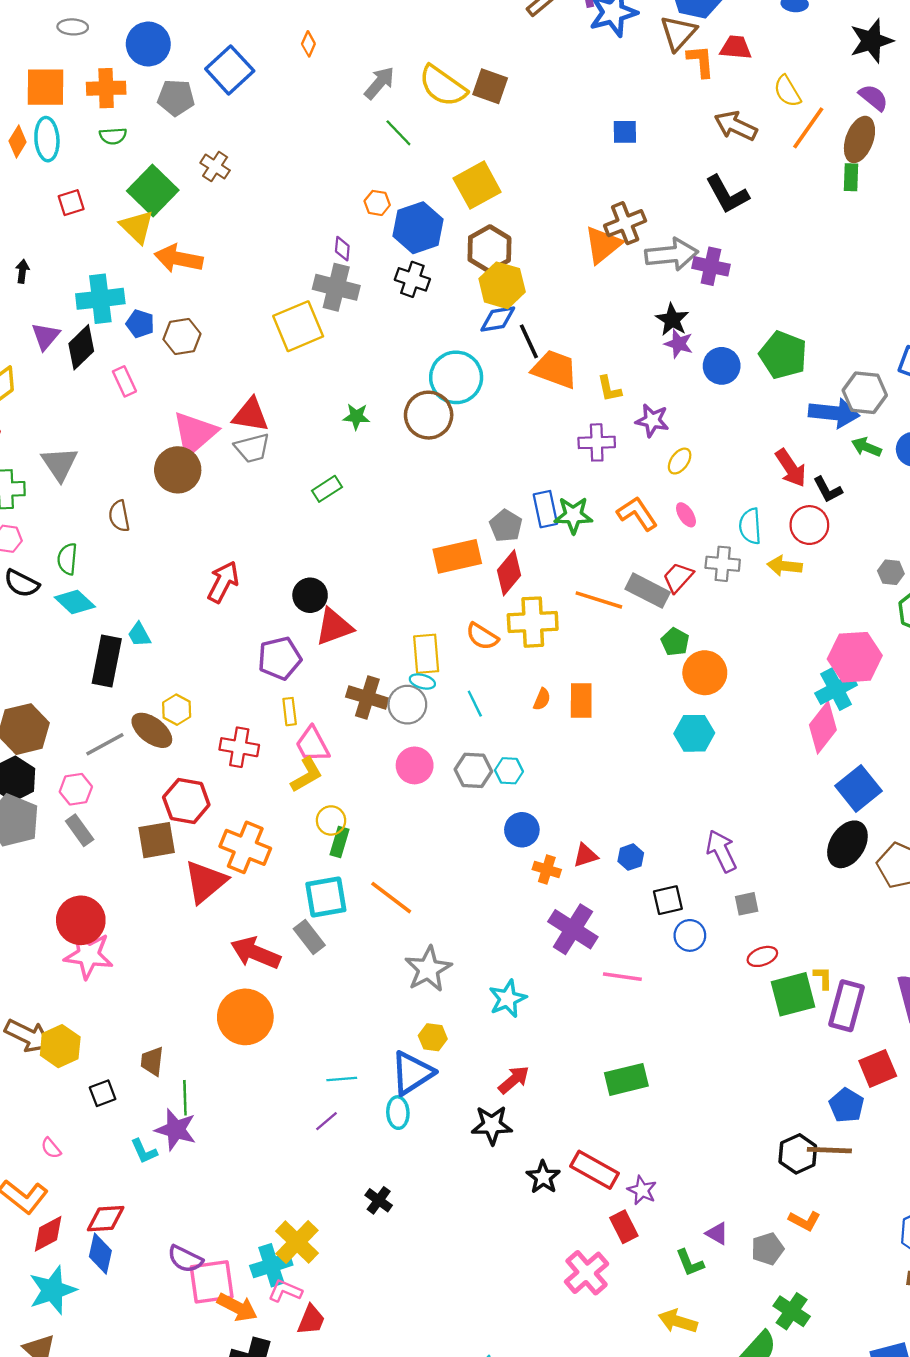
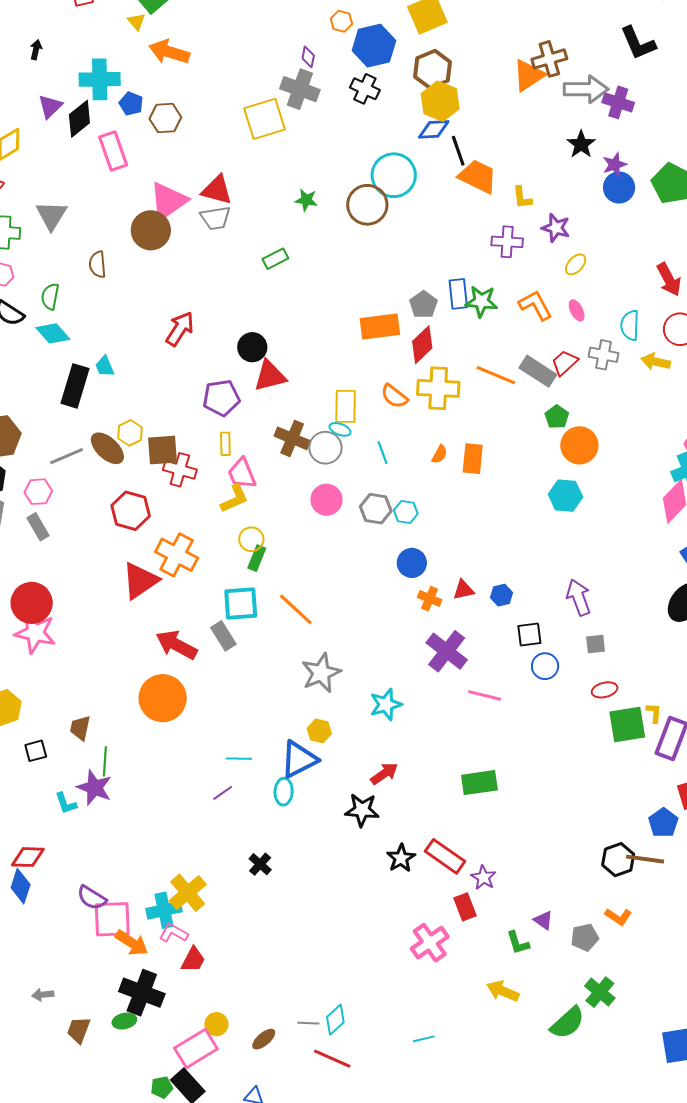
yellow triangle: (137, 227) -> (136, 22), size x0.6
purple star: (679, 344) -> (615, 165), moved, turned 30
pink rectangle: (124, 381) -> (113, 151), size x1.5
brown square: (157, 840) -> (162, 450), moved

